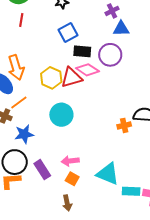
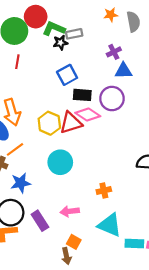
orange cross: (124, 125) -> (104, 190), moved
orange square: (72, 179) -> (74, 242), moved

